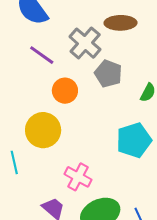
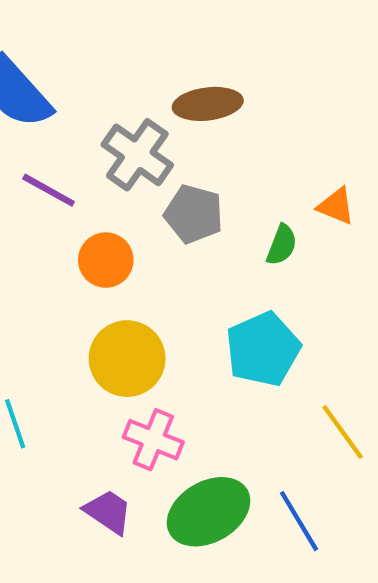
yellow circle: (43, 130) -> (127, 359), moved

